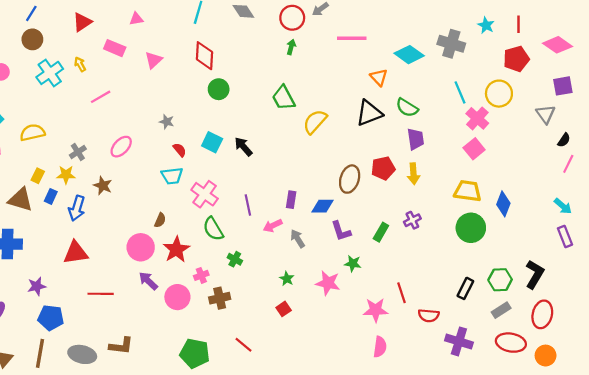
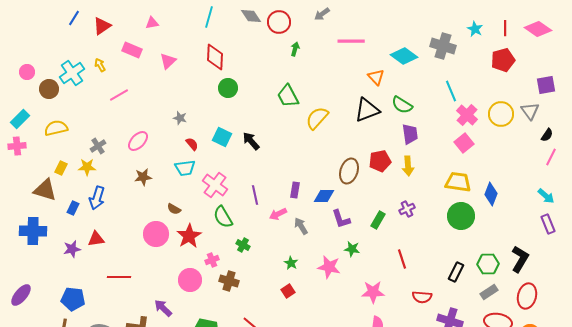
blue line: (31, 13) -> (74, 18), moved
red circle: (292, 18) -> (279, 22), moved
brown circle: (32, 39) -> (49, 89), moved
pink diamond: (557, 45) -> (538, 29), moved
yellow circle: (499, 94) -> (501, 114), moved
brown star: (103, 186) -> (143, 177), moved, turned -30
blue rectangle: (51, 196) -> (73, 208), moved
brown semicircle: (160, 220) -> (174, 209), turned 96
red triangle: (76, 253) -> (96, 239), size x0.7
purple arrow: (148, 281) -> (163, 308), moved
purple star: (37, 286) -> (72, 249), moved
red line: (402, 293) -> (402, 259), moved
brown cross: (220, 298) -> (229, 281), turned 30

